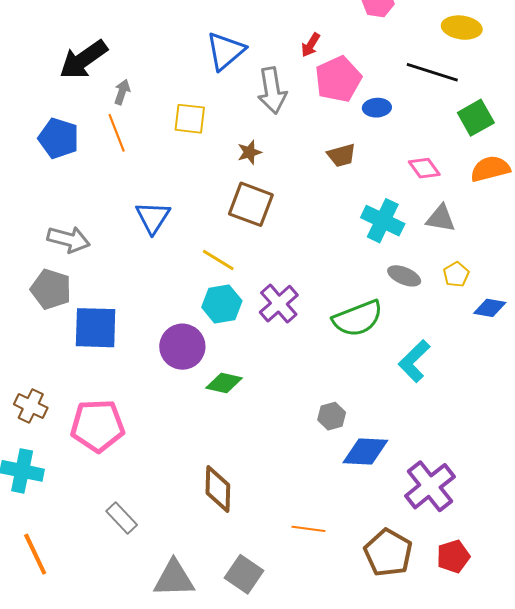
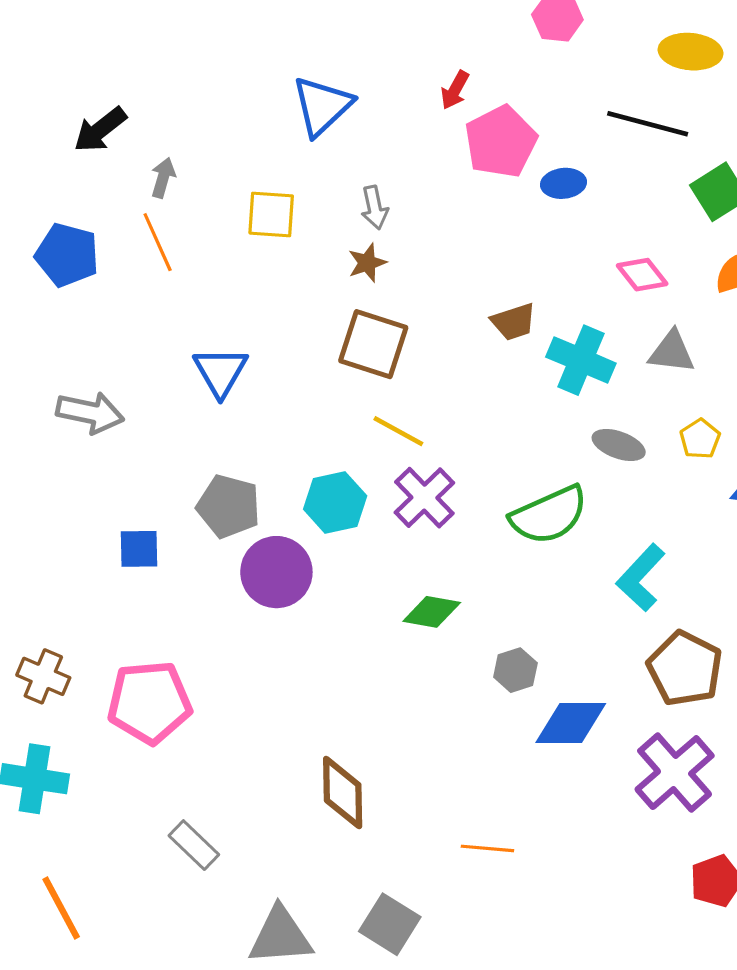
black arrow: (83, 60) -> (100, 130), size x0.7
gray arrow: (272, 91) -> (374, 208), moved, size x0.6
brown trapezoid: (341, 155) -> (514, 322), moved
yellow line: (218, 260) -> (398, 431), moved
gray pentagon: (51, 289) -> (229, 506), moved
blue square: (96, 328) -> (139, 549), size x0.6
green diamond: (224, 383) -> (432, 612), moved
brown pentagon: (388, 553) -> (685, 669), moved

